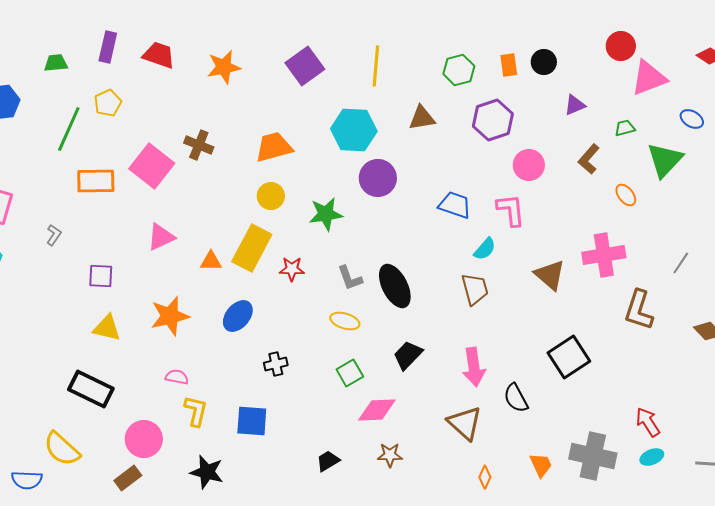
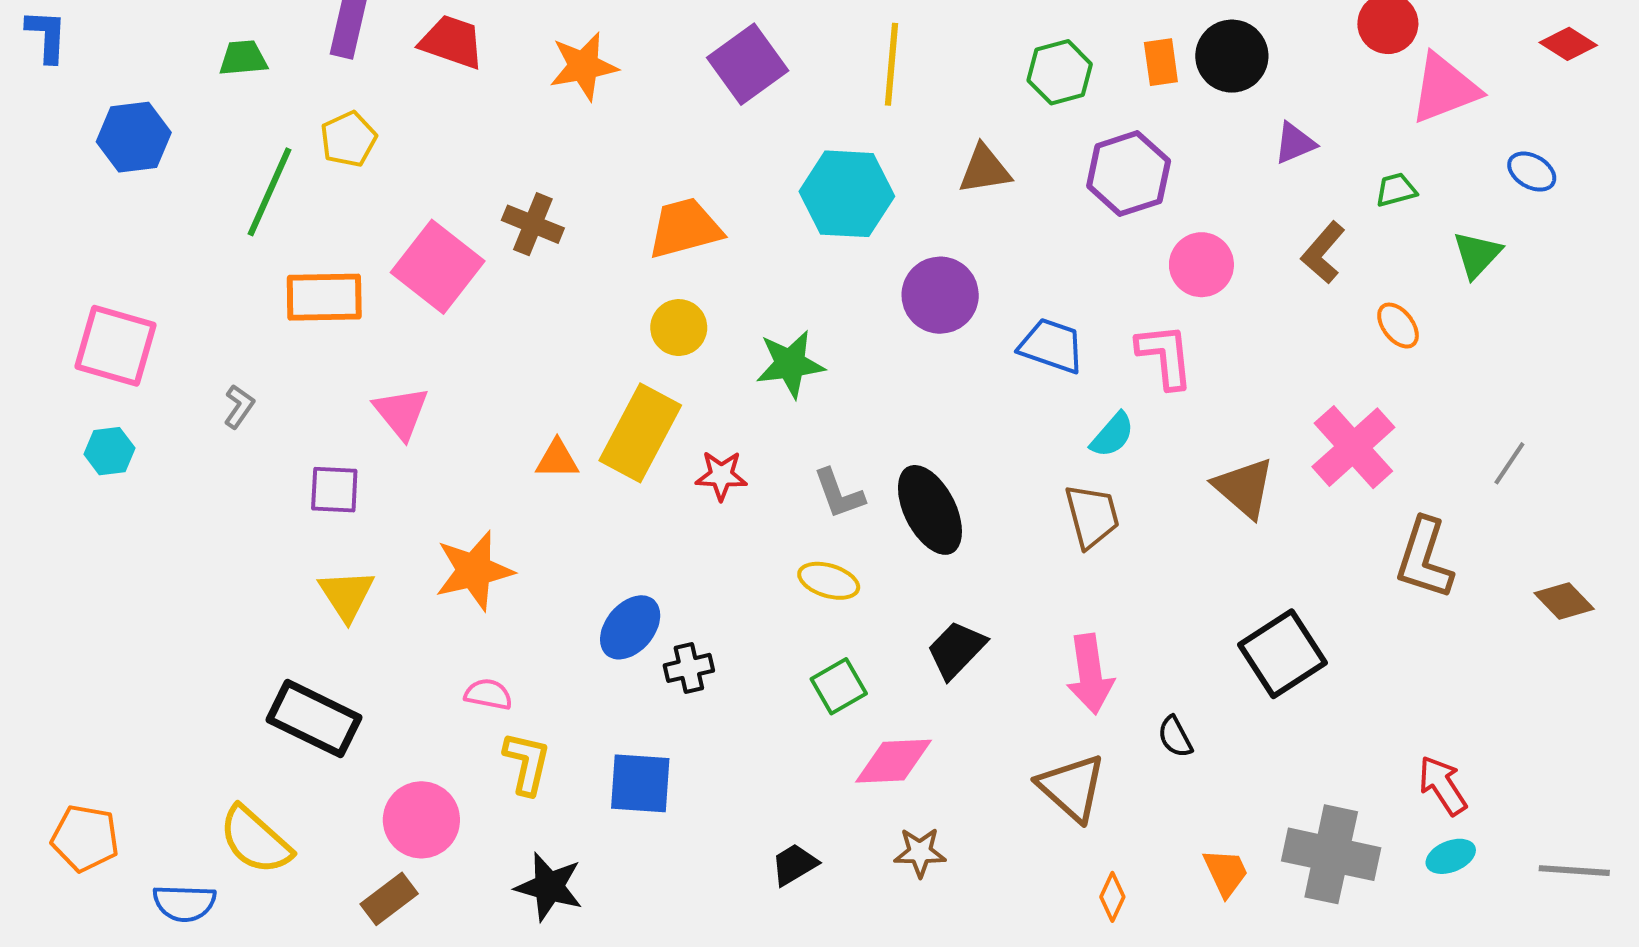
black circle: (544, 62) -> (1232, 56), size x1.4
green triangle: (665, 160) -> (1477, 255), size x0.7
purple circle: (378, 178) -> (940, 295), moved
pink triangle: (161, 237) -> (401, 413), moved, turned -44
pink cross: (604, 255) -> (1353, 447), turned -33
blue ellipse: (238, 316) -> (630, 627), moved
yellow triangle: (107, 328) -> (346, 595), turned 44
black semicircle: (516, 398) -> (1175, 737), size x0.7

